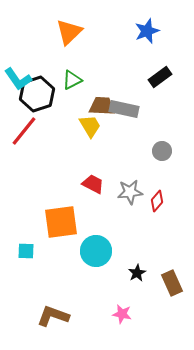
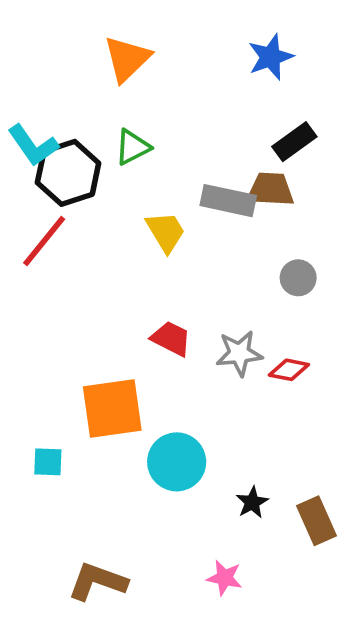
brown trapezoid: (102, 106) -> (271, 189), moved
red diamond: (157, 201) -> (289, 370), turned 60

